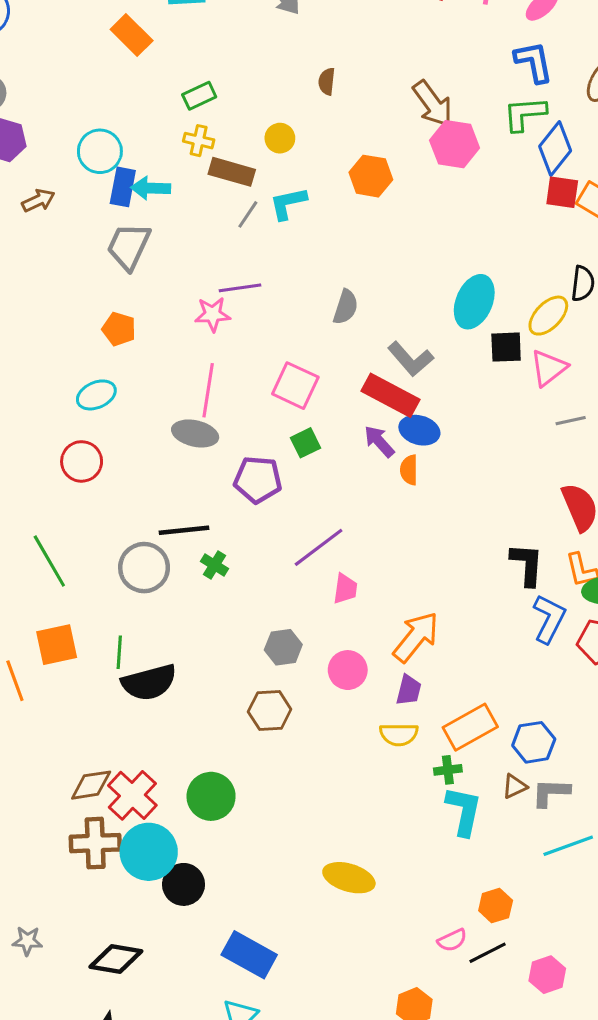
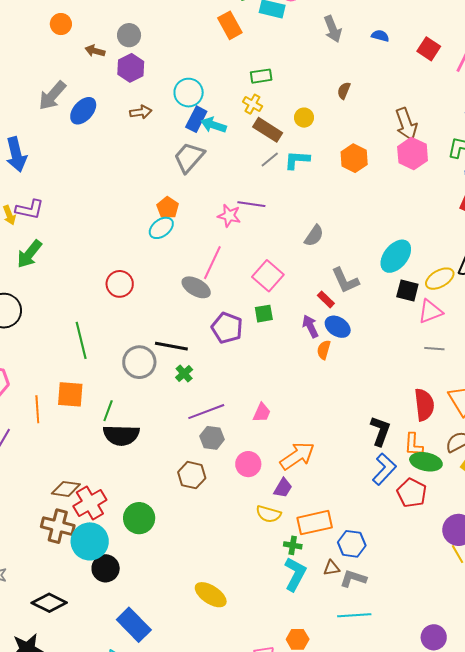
cyan ellipse: (96, 395) -> (161, 228), moved, turned -30
red rectangle: (390, 395) -> (326, 299), size x0.5
purple line: (319, 547) -> (206, 412), moved

